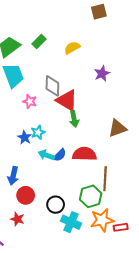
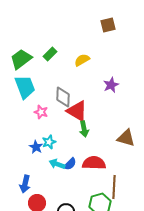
brown triangle: (117, 128) -> (126, 138), turned 36

